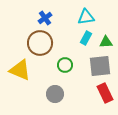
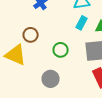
brown circle: (40, 43) -> (31, 35), moved, size x0.6

